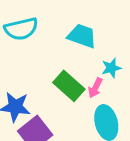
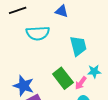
cyan trapezoid: (82, 36) -> (78, 46), turned 45

